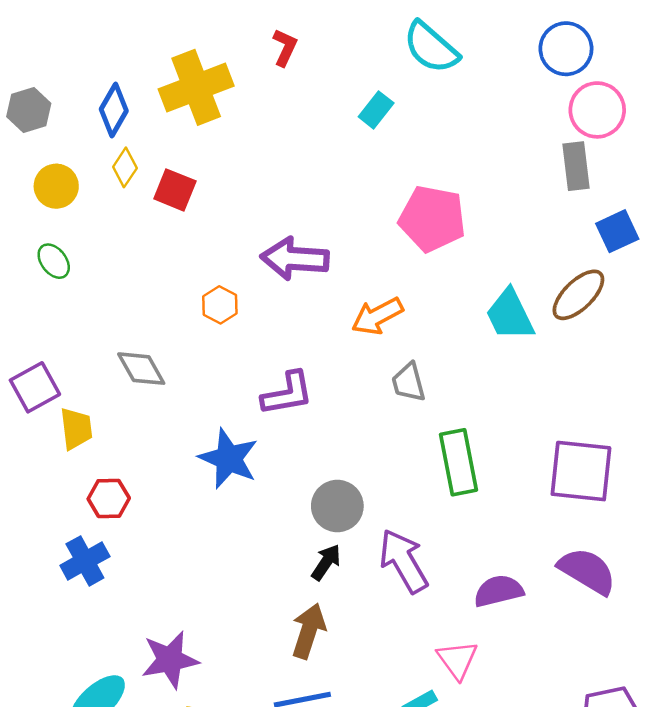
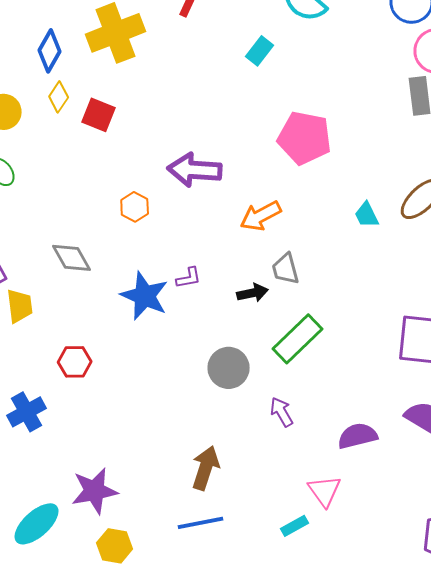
cyan trapezoid: (510, 315) -> (367, 215), size x0.6
purple L-shape: (287, 394) -> (189, 278), size x0.6
blue star: (229, 459) -> (145, 296), moved
green rectangle: (459, 462) -> (298, 339), moved, turned 57
red hexagon: (109, 499) -> (75, 362), moved
purple arrow: (404, 561) -> (282, 412), size x0.6
black arrow: (326, 562) -> (253, 293), moved, turned 44

